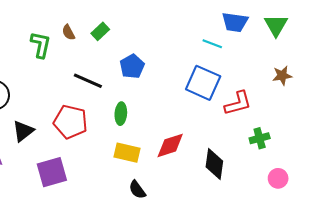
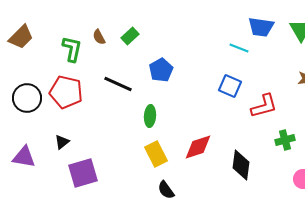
blue square: (203, 83) -> (230, 86), size x0.7
red pentagon: (70, 122) -> (66, 92), moved
black triangle: (23, 131) -> (62, 142), moved, size x0.7
yellow rectangle: (127, 153) -> (156, 154), turned 50

